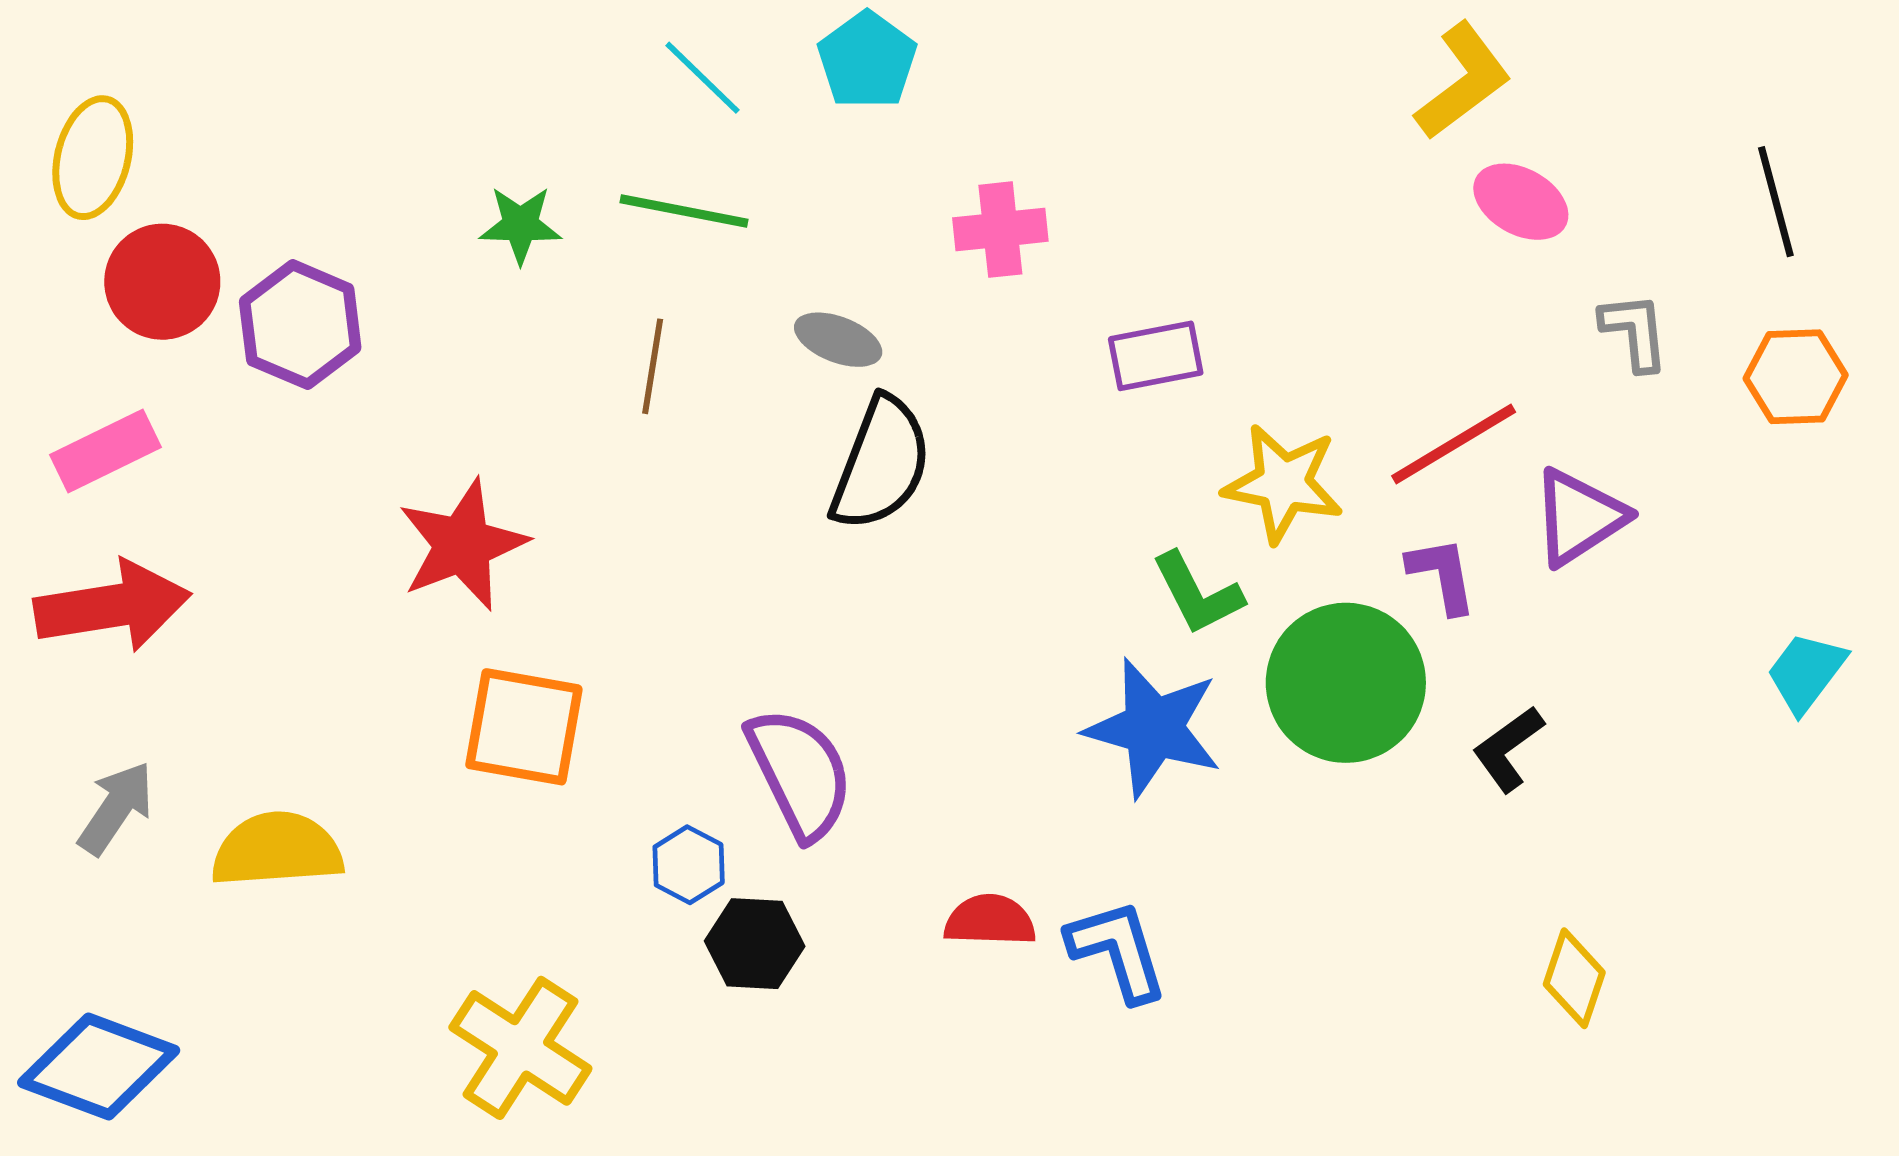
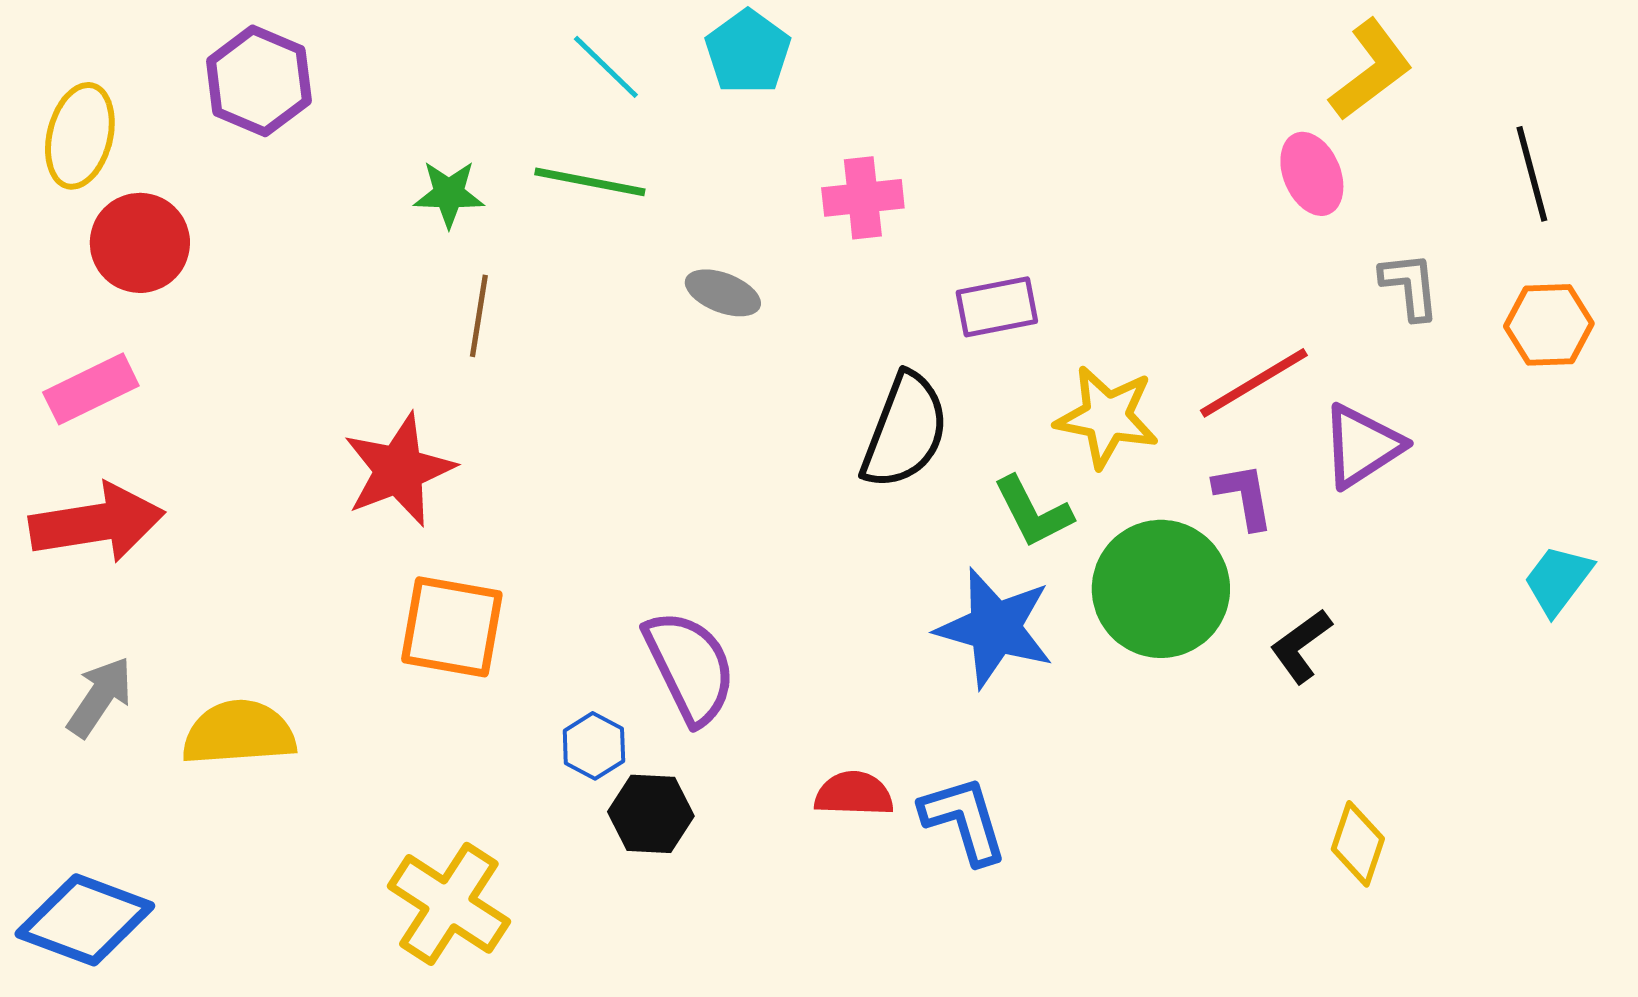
yellow L-shape: (1463, 81) -> (1371, 70), moved
pink ellipse: (1521, 202) -> (1312, 174), turned 38
purple hexagon: (300, 325) -> (259, 81), moved
brown line: (653, 366) -> (479, 316), moved
black semicircle: (881, 464) -> (905, 431), moved

